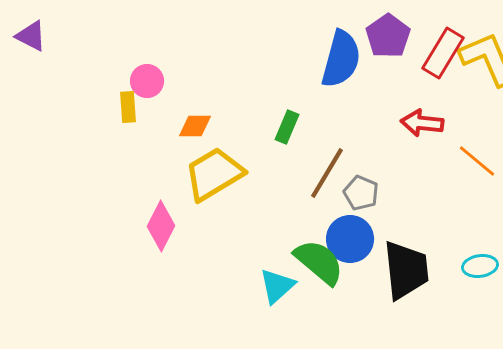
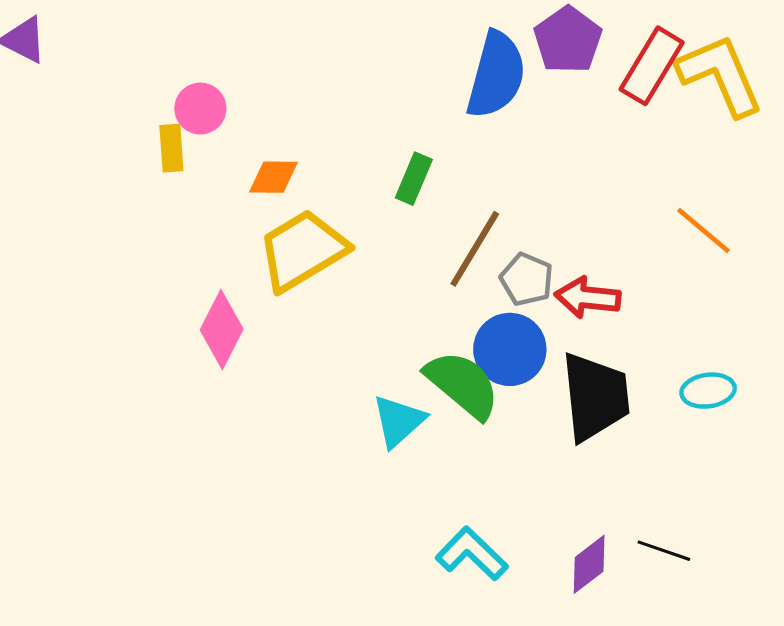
red arrow: (422, 123) -> (588, 298), moved

